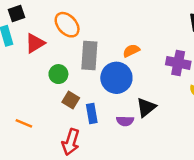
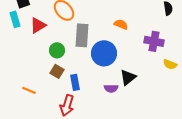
orange semicircle: (131, 51) -> (121, 24), moved, turned 48
brown square: (71, 100) -> (57, 71), moved
blue rectangle: (92, 114) -> (75, 82), moved

